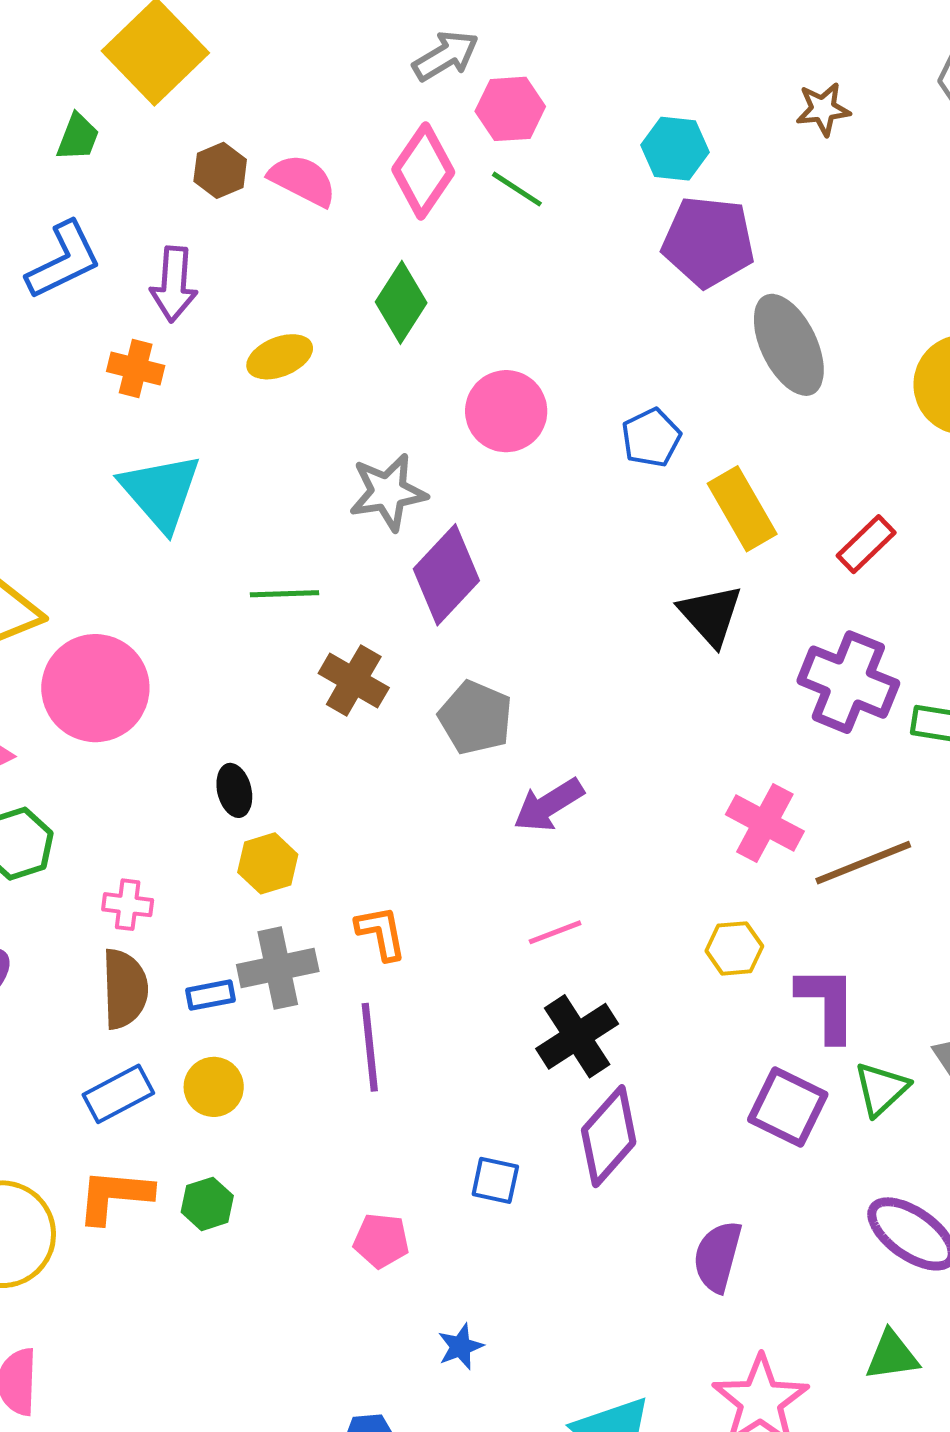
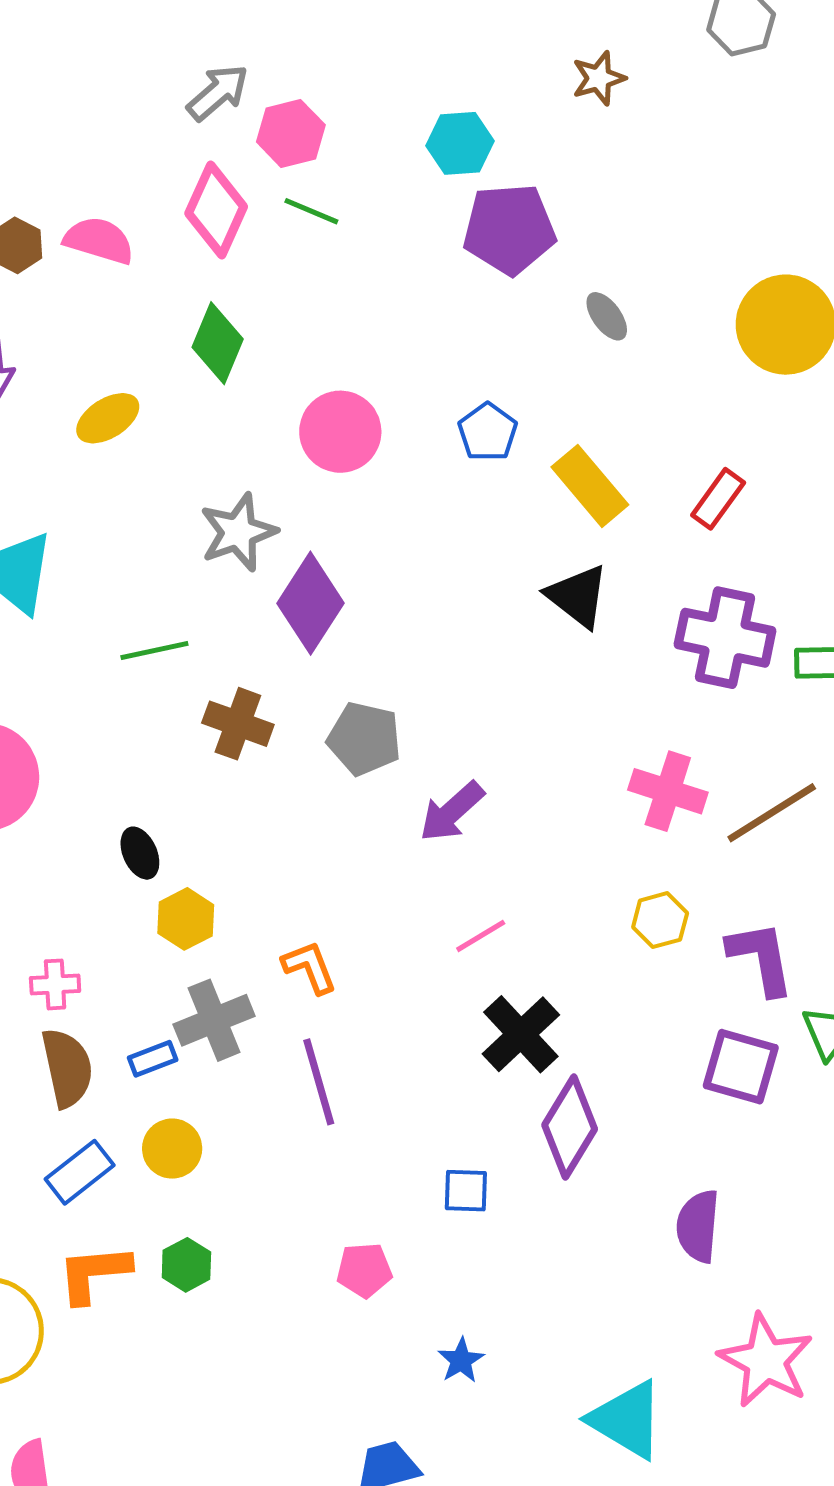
gray ellipse: (789, 345) -> (607, 316), size x0.5

